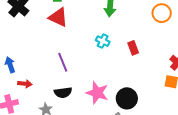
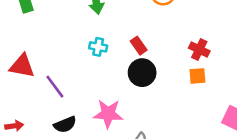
red triangle: (58, 17) -> (22, 66), moved
black circle: (127, 98) -> (142, 73), moved

